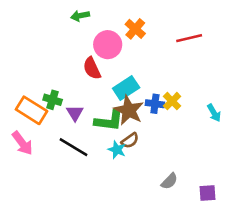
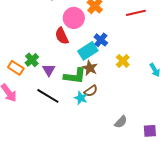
green cross: (53, 100) -> (32, 60), turned 32
blue cross: (155, 104) -> (101, 40), moved, turned 32
orange rectangle: (32, 110) -> (16, 68), size x0.7
brown star: (129, 110) -> (90, 68), size x0.7

